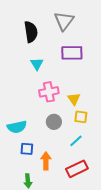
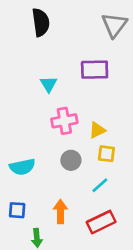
gray triangle: (64, 21) -> (114, 25), moved
black semicircle: (31, 32) -> (41, 22), moved
yellow triangle: (74, 99) -> (97, 130), turned 40
blue square: (27, 149) -> (17, 210), moved

